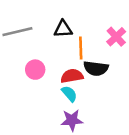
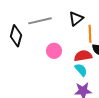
black triangle: (63, 29) -> (76, 19), turned -35

